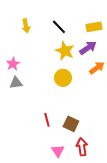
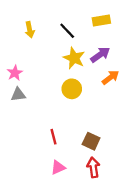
yellow rectangle: (94, 27) -> (101, 20), moved
brown square: (71, 124) -> (91, 141), moved
pink triangle: (58, 151) -> (58, 167), moved, turned 40

